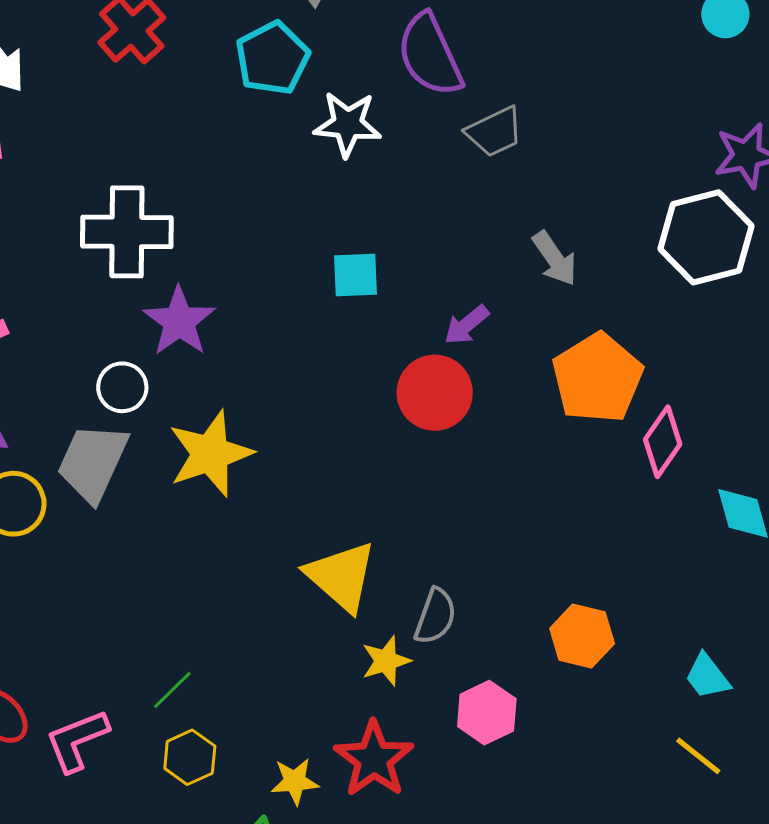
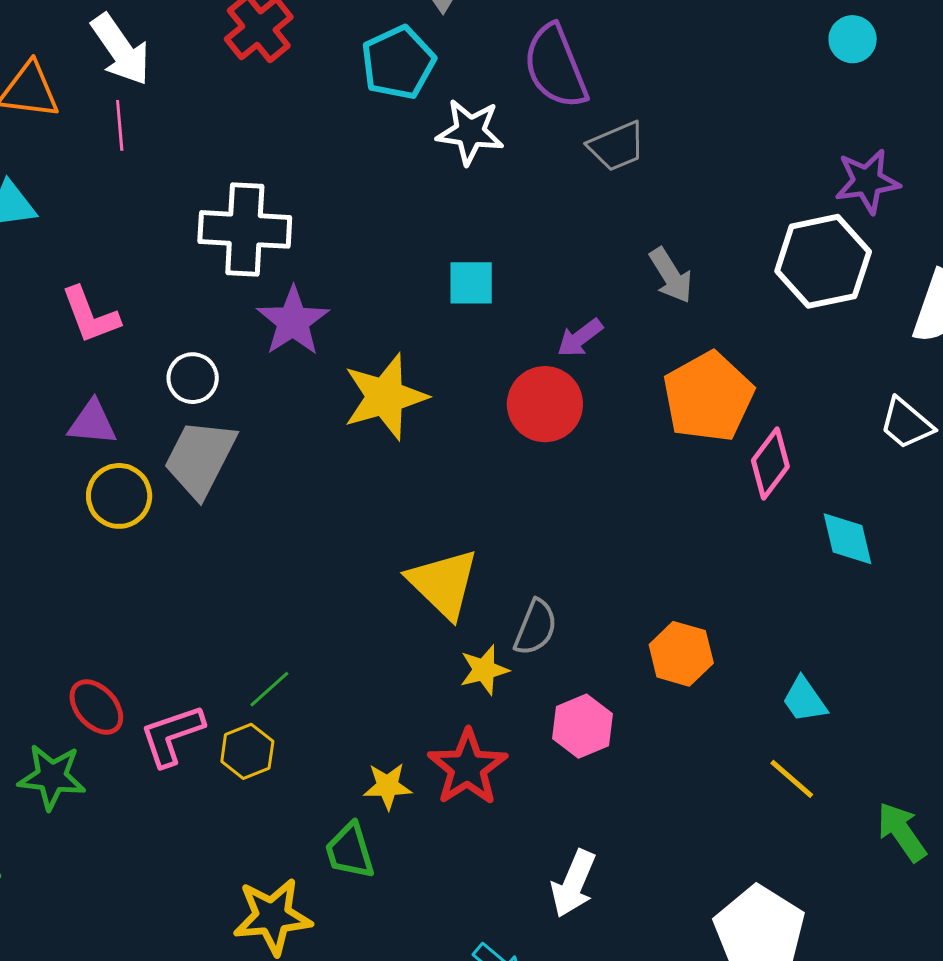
white circle: (122, 387) -> (193, 378), moved
yellow star: (210, 454) -> (385, 397), moved
yellow hexagon: (190, 757) -> (247, 751), moved

